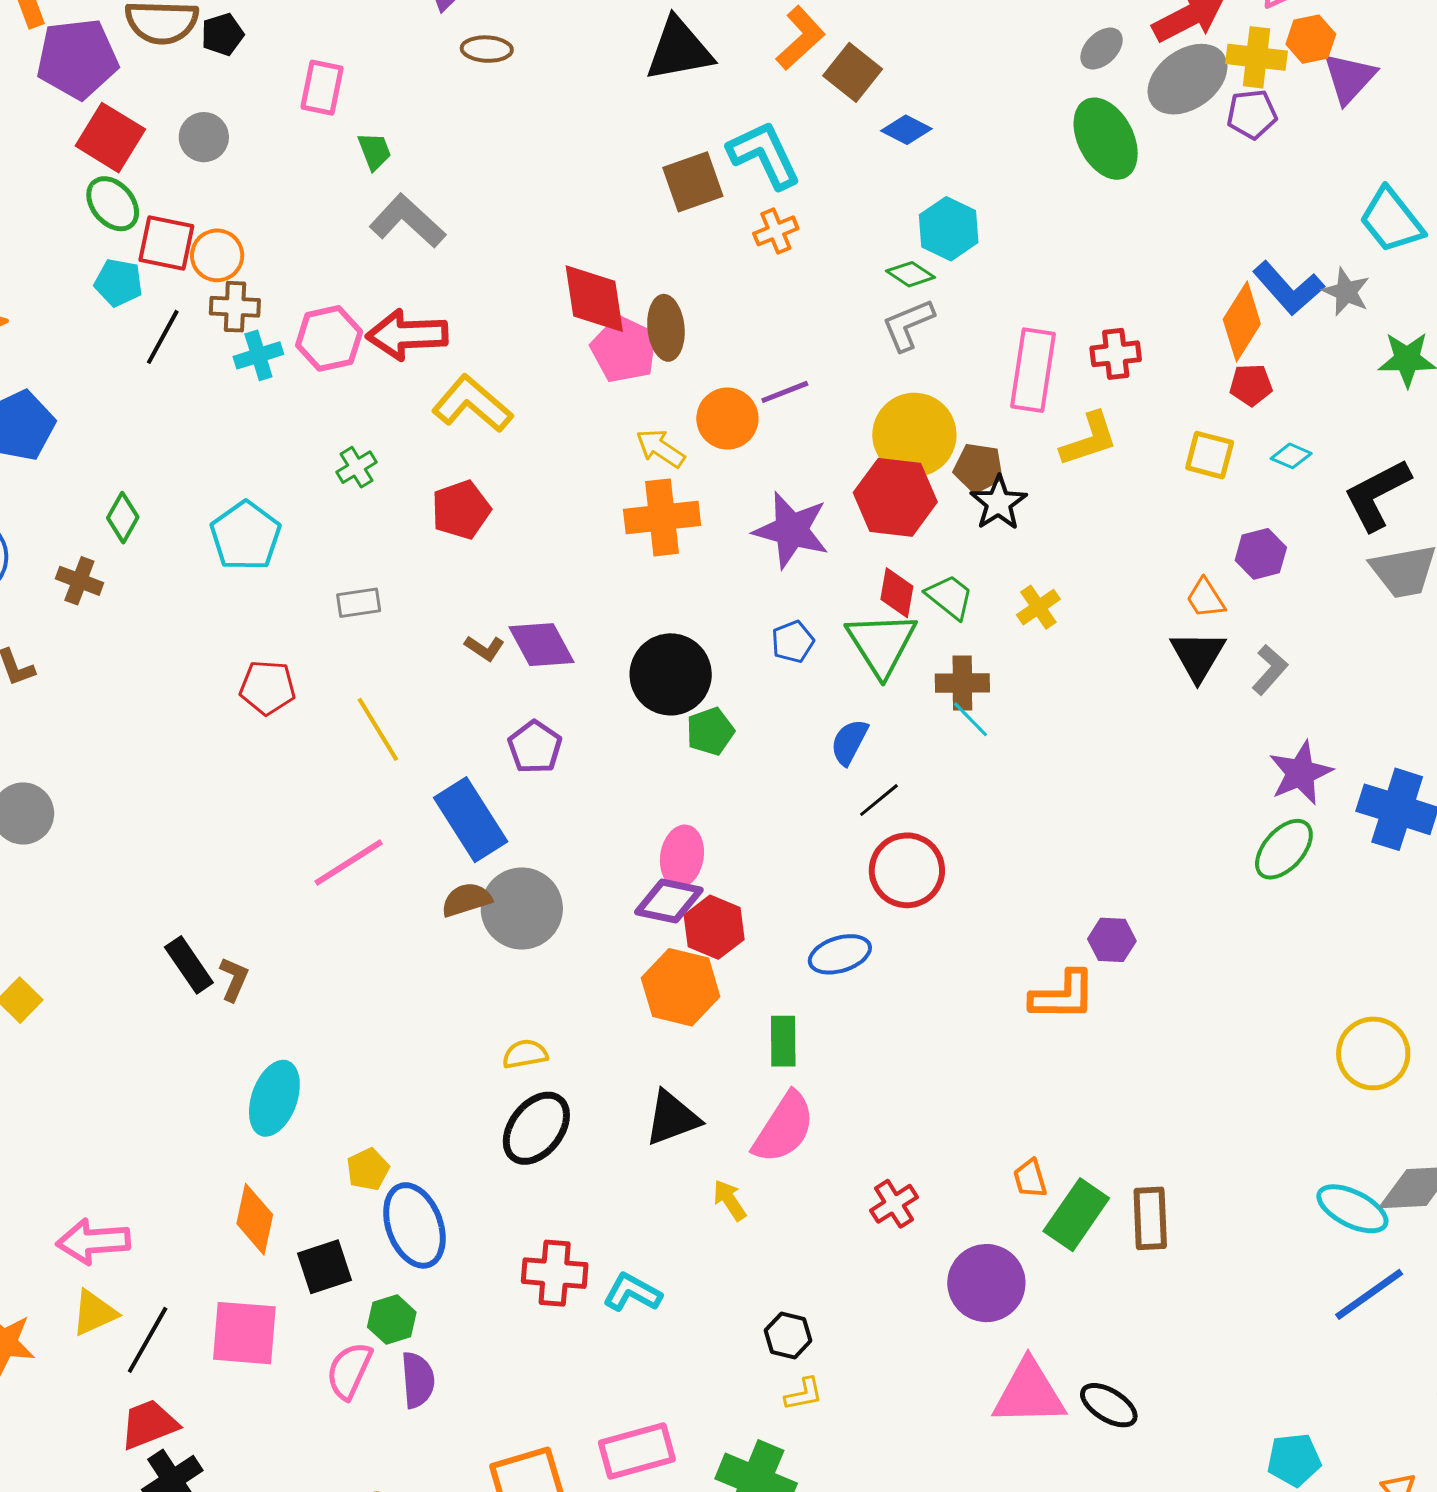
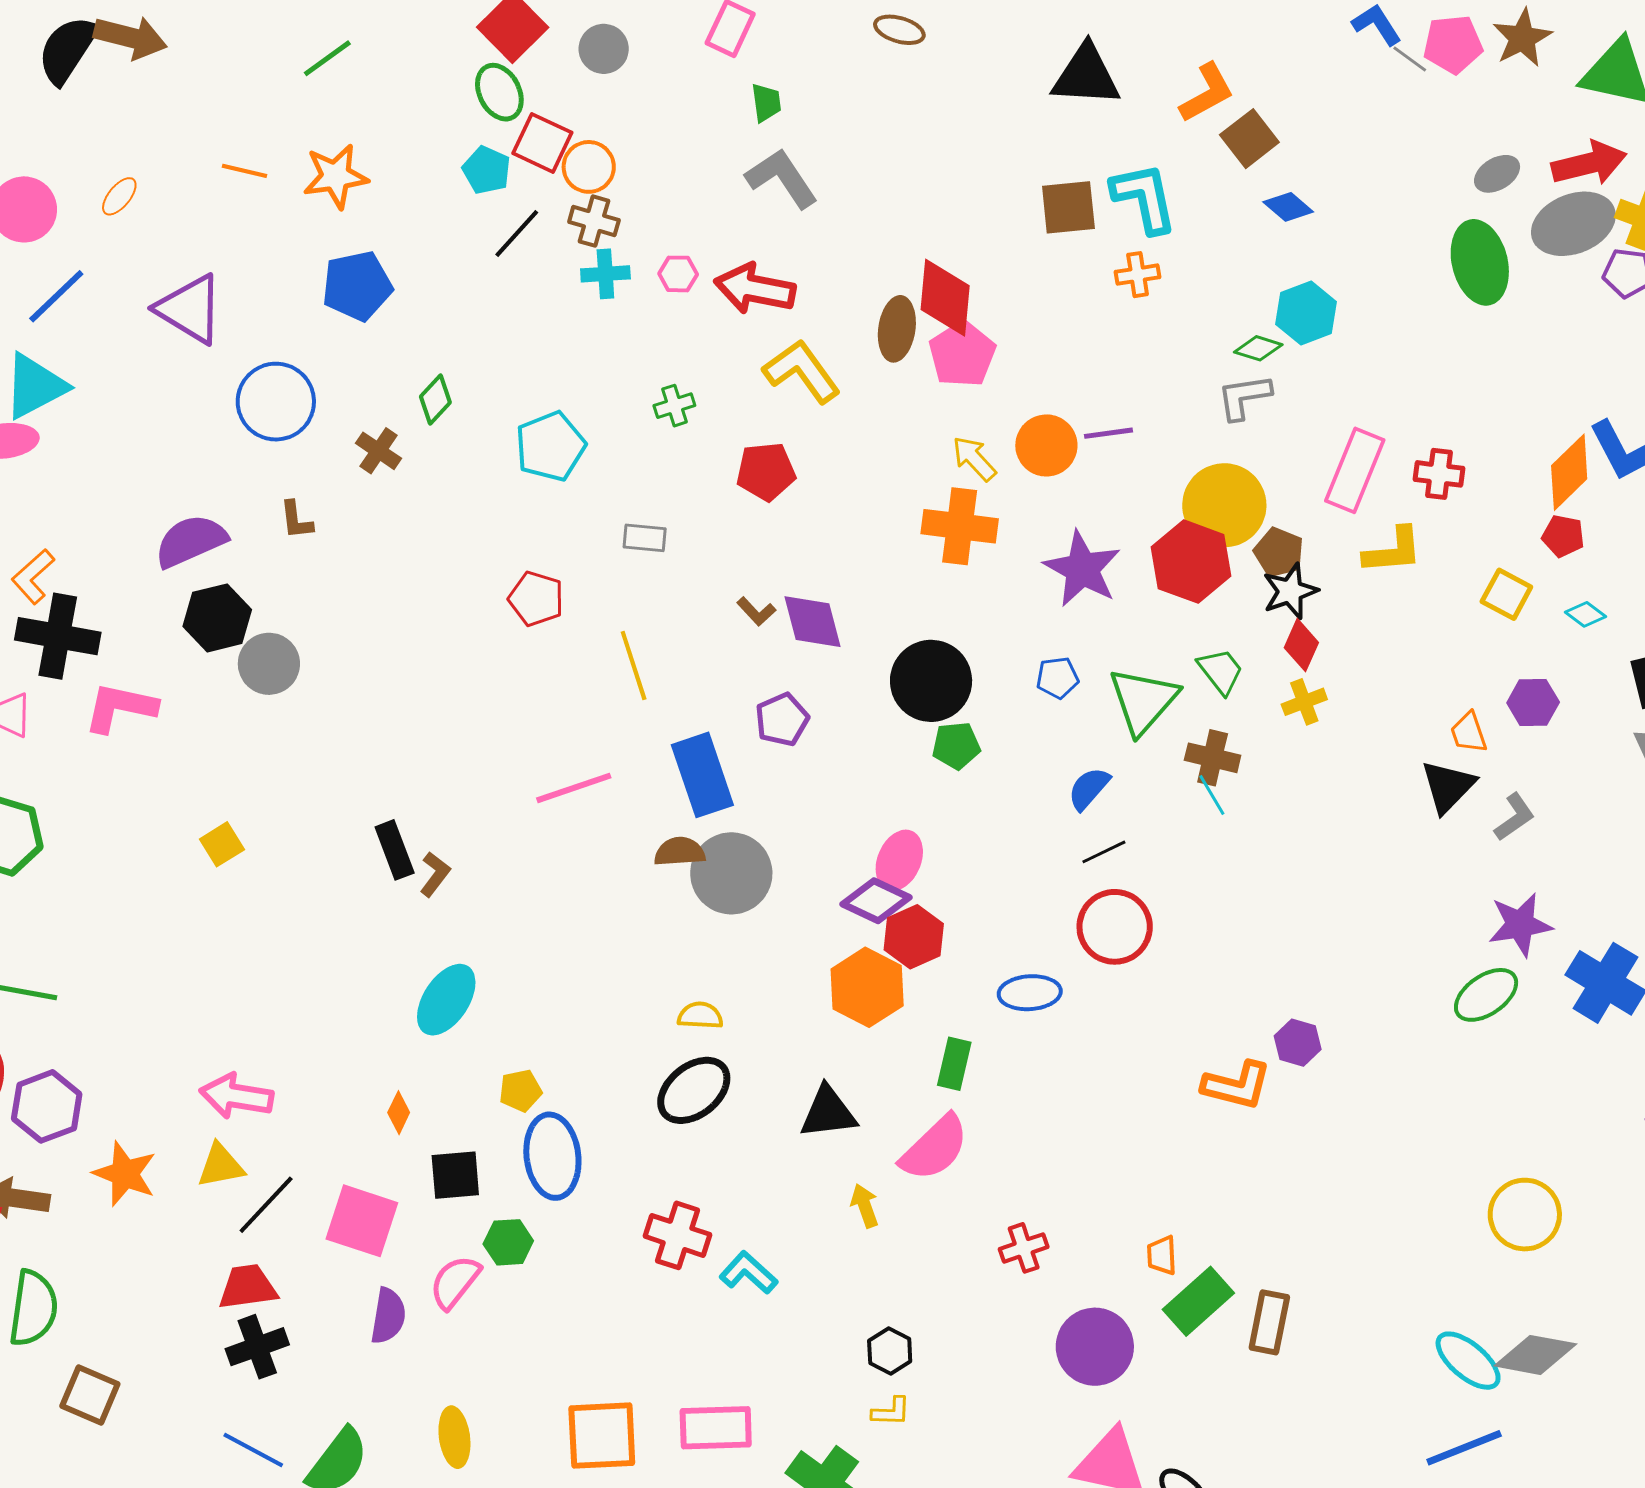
green diamond: (910, 274) -> (1258, 348), turned -30
brown ellipse: (666, 328) -> (897, 329), moved
pink hexagon: (329, 338) -> (678, 274), size x0.6
red diamond: (897, 593) -> (1301, 645), moved
orange diamond: (255, 1219) -> (399, 1113), size x0.6
purple semicircle: (418, 1380) -> (388, 1316), moved

